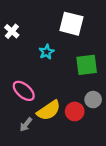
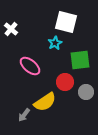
cyan star: (46, 52) -> (55, 43), moved
pink ellipse: (24, 91) -> (30, 66), moved
red circle: (75, 111) -> (65, 82), moved

